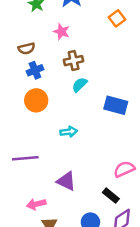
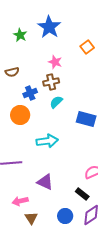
pink star: (61, 32) -> (55, 62), moved
blue cross: (35, 70) -> (30, 93), moved
cyan arrow: (69, 132) -> (47, 141), size x1.5

